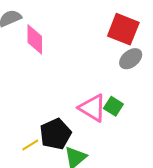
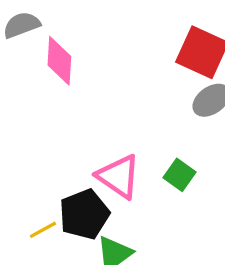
pink triangle: (92, 108) -> (119, 176), moved

